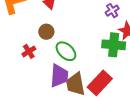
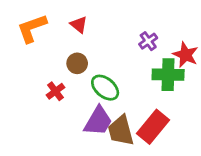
purple cross: (112, 11) -> (148, 41), moved
purple trapezoid: (59, 76) -> (98, 121), turned 30

